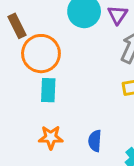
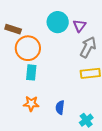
brown rectangle: (17, 26) -> (13, 29), turned -49

